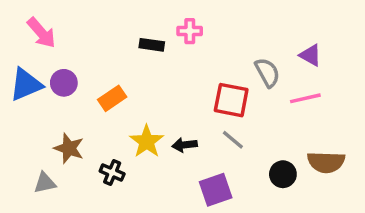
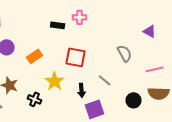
gray semicircle: (267, 72) -> (125, 53), moved
pink line: (305, 98) -> (155, 69), moved
red square: (231, 100) -> (76, 57), moved
black arrow: (185, 145) -> (82, 90), moved, turned -88

